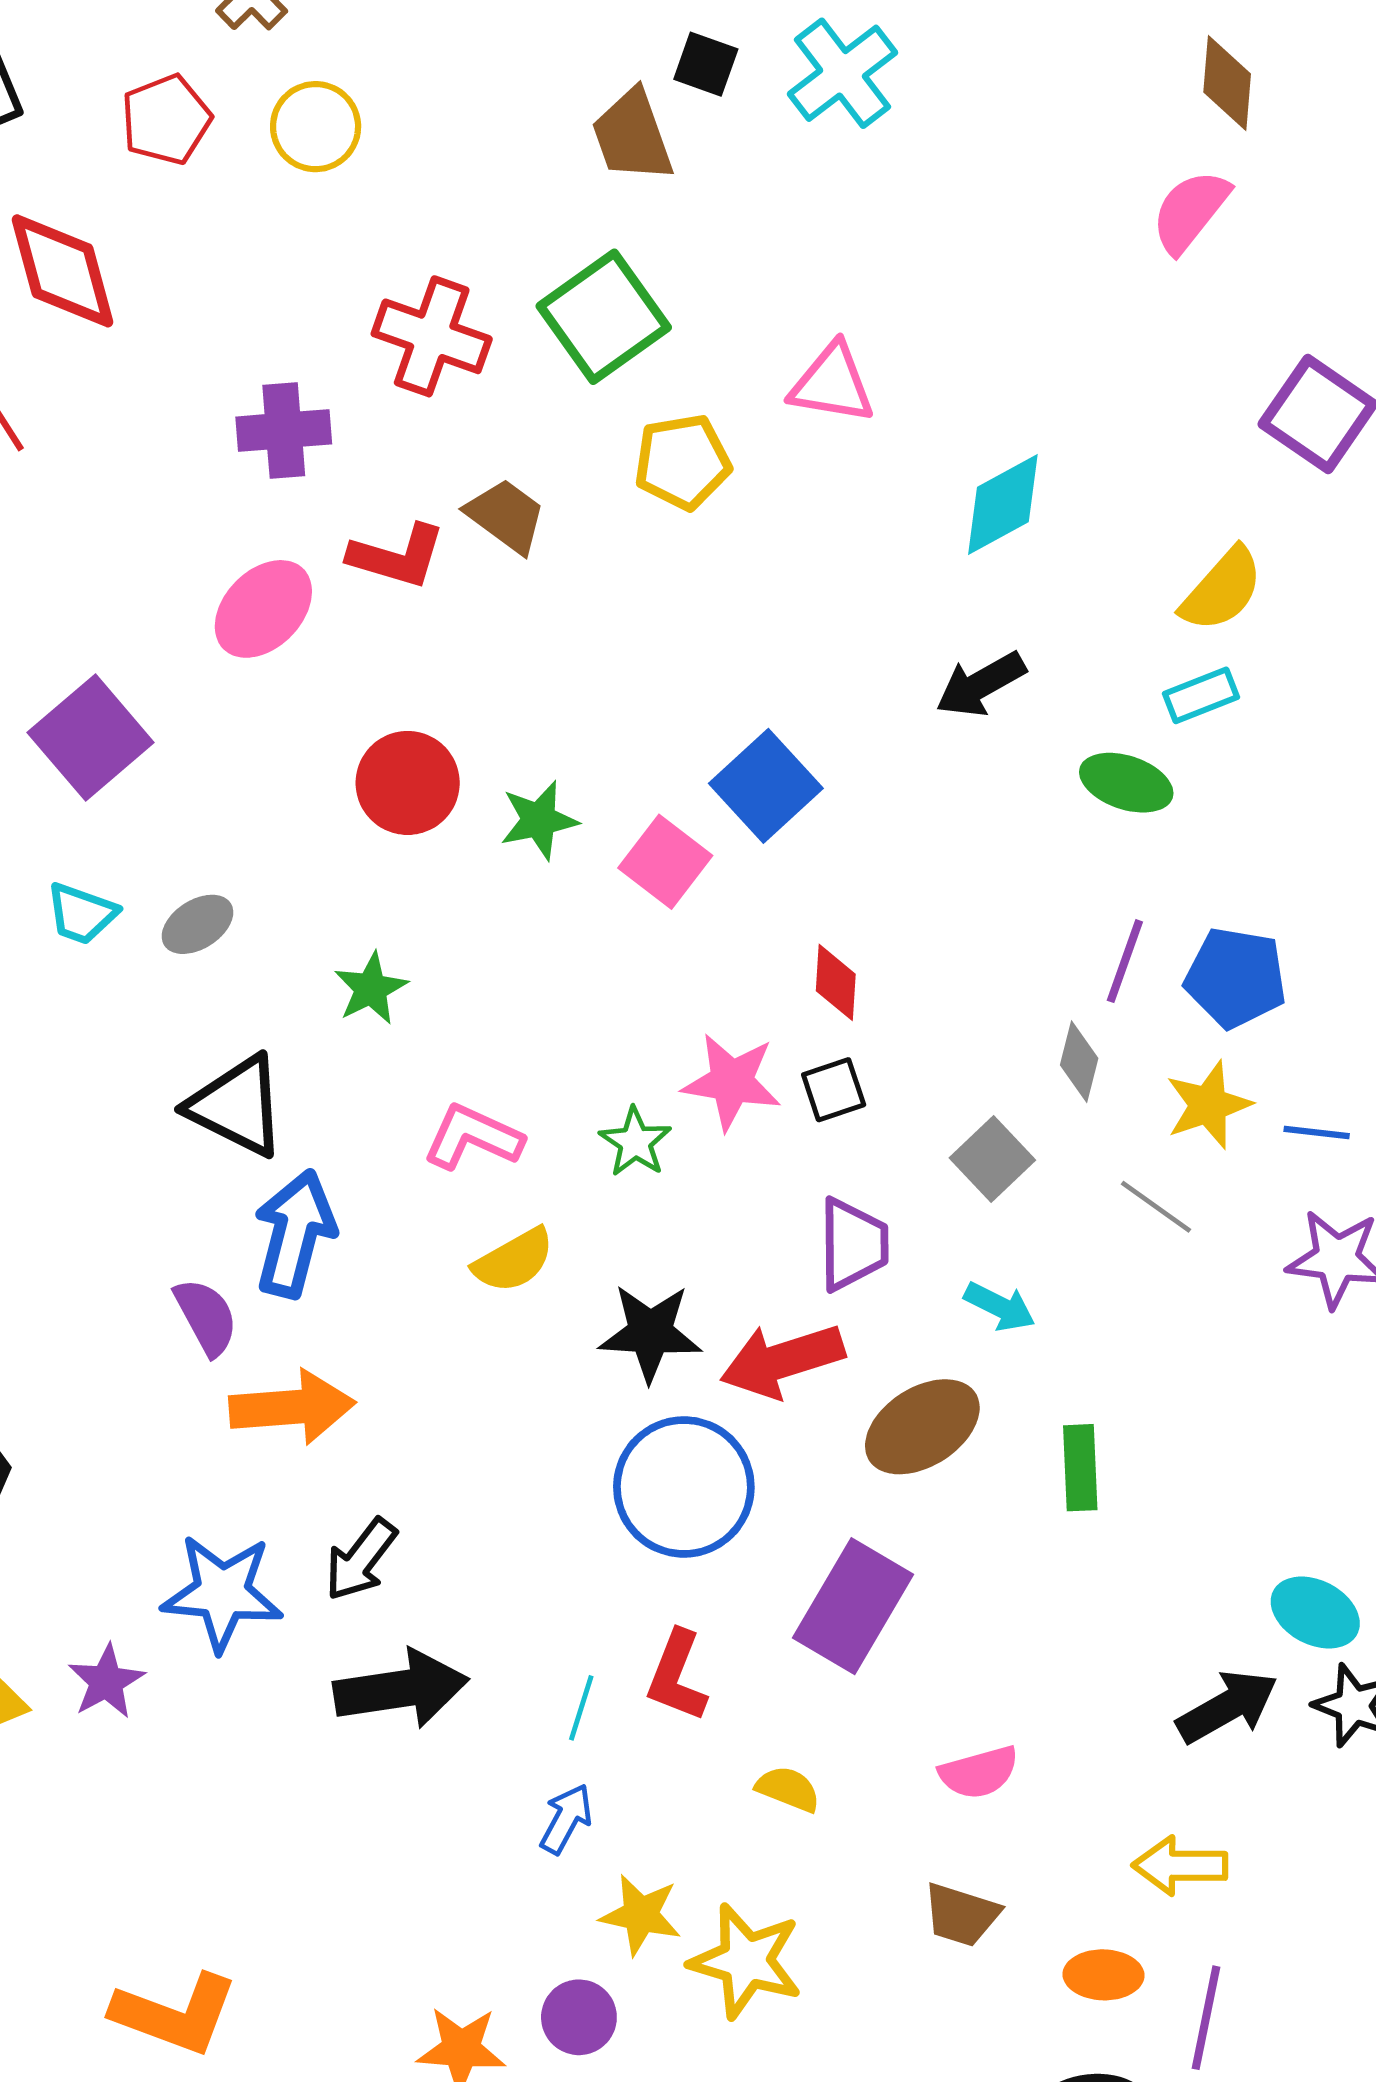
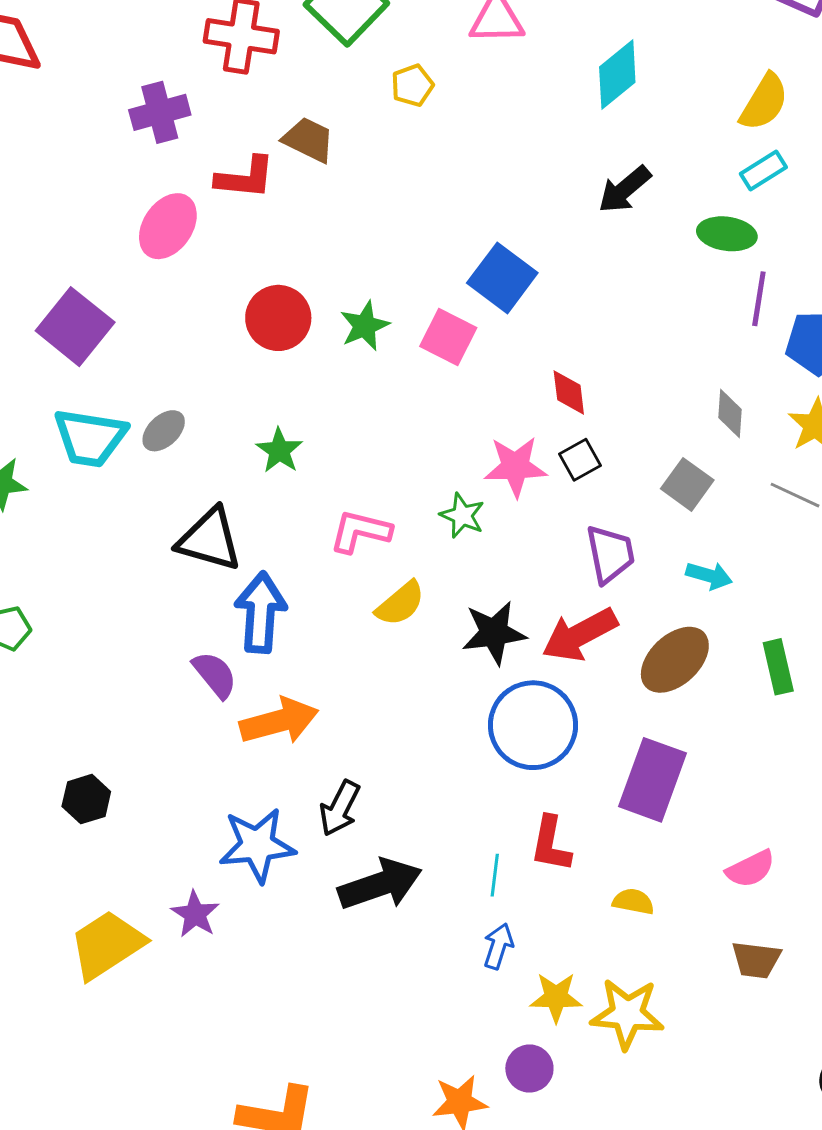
yellow pentagon: (682, 462) -> (412, 85), size x0.7
cyan trapezoid: (81, 914) -> (90, 438), size x1.6
purple line: (1125, 961) -> (759, 299), moved

